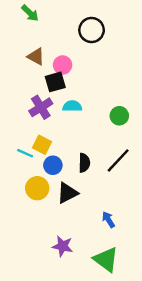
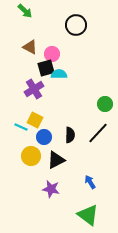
cyan semicircle: (72, 106) -> (59, 74), moved
green circle: (119, 116) -> (105, 104), moved
purple star: (63, 246) -> (51, 189), moved

